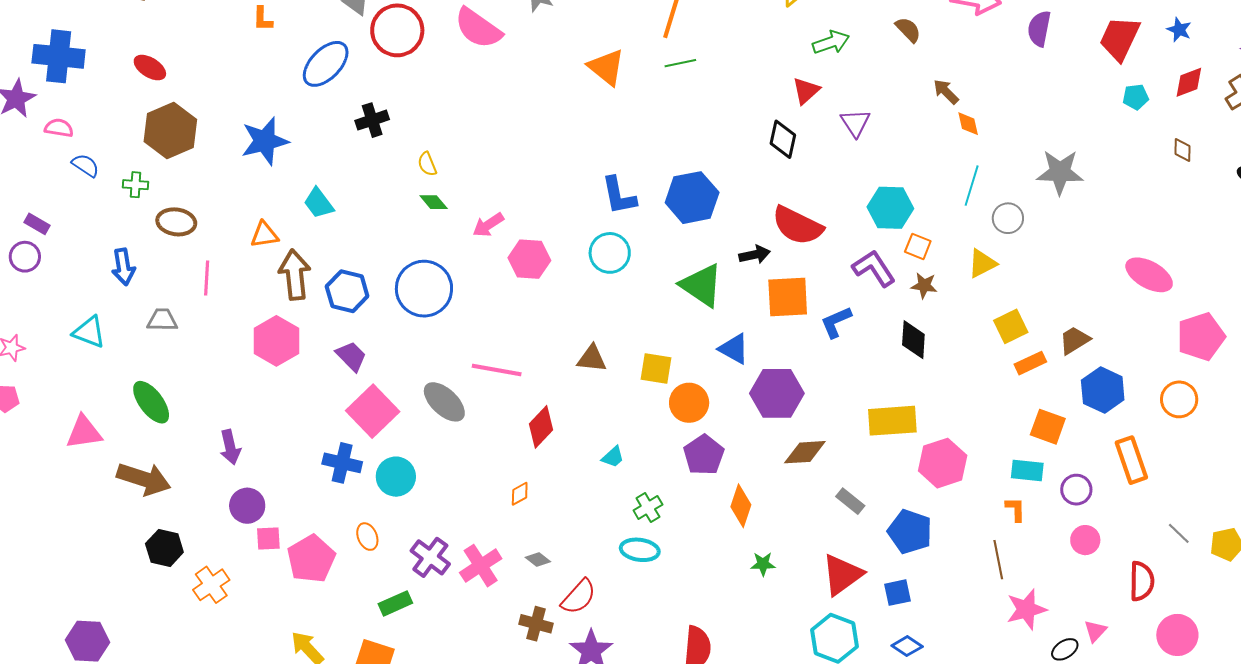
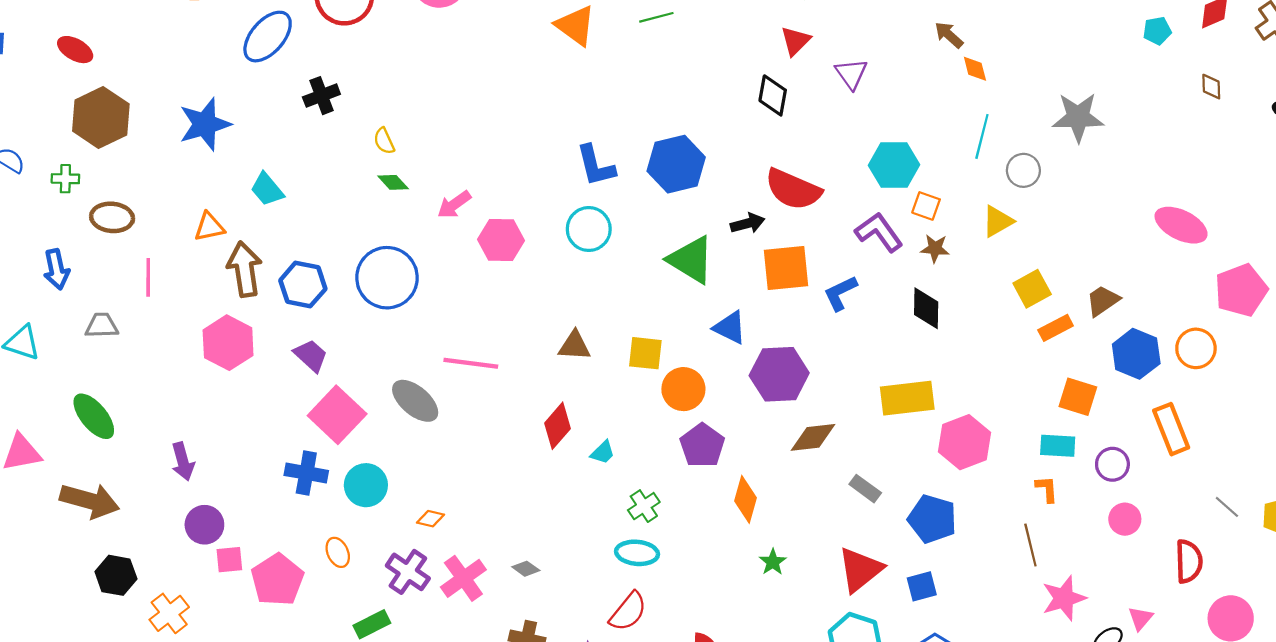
orange circle: (1179, 399) -> (1196, 348), moved
red diamond: (541, 427) -> (557, 426), moved
orange diamond: (520, 494) -> (431, 519), moved, turned 45
green star: (763, 564) -> (773, 562), turned -30
red semicircle: (579, 597) -> (628, 612), moved

